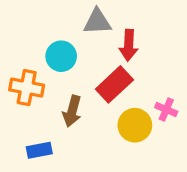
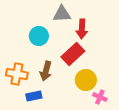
orange cross: (27, 88) -> (17, 74), moved
pink cross: (166, 110) -> (100, 97), moved
blue rectangle: (39, 150) -> (34, 96), moved

